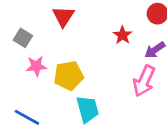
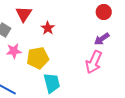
red triangle: (63, 16) -> (24, 14), moved
red star: (122, 35) -> (48, 28), moved

